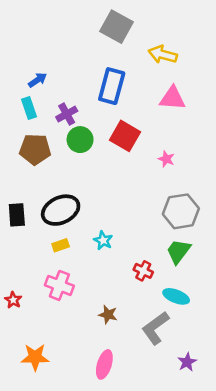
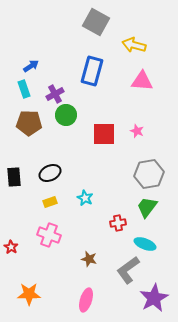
red square: (125, 136) -> (104, 134), moved, turned -30
black ellipse: (61, 210) -> (50, 173), size x0.7
red cross: (143, 271) -> (118, 223), turned -35
purple star: (187, 362) -> (154, 298), size x1.8

